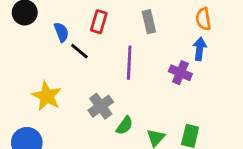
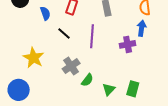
black line: (79, 51) -> (64, 34), moved
purple cross: (180, 73) -> (128, 44), turned -35

